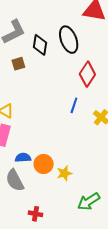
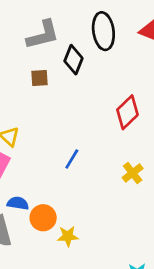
black ellipse: (69, 40) -> (103, 31), moved
blue line: (74, 105) -> (72, 159), moved

